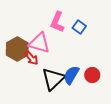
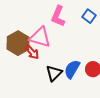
blue square: (79, 27) -> (89, 16), moved
black triangle: (53, 79) -> (54, 73), size x0.7

